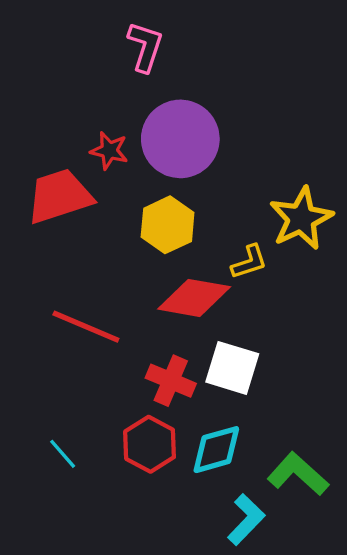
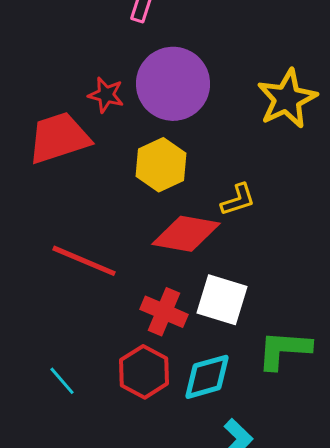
yellow star: (301, 218) -> (287, 99), moved
green L-shape: (298, 474) -> (284, 350), moved, turned -38

